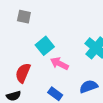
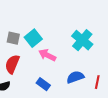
gray square: (24, 17) -> (13, 38), moved

